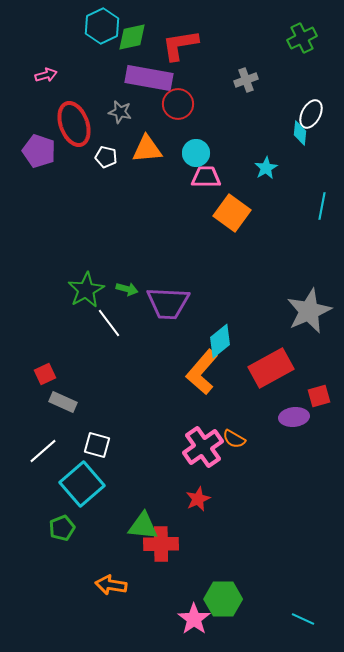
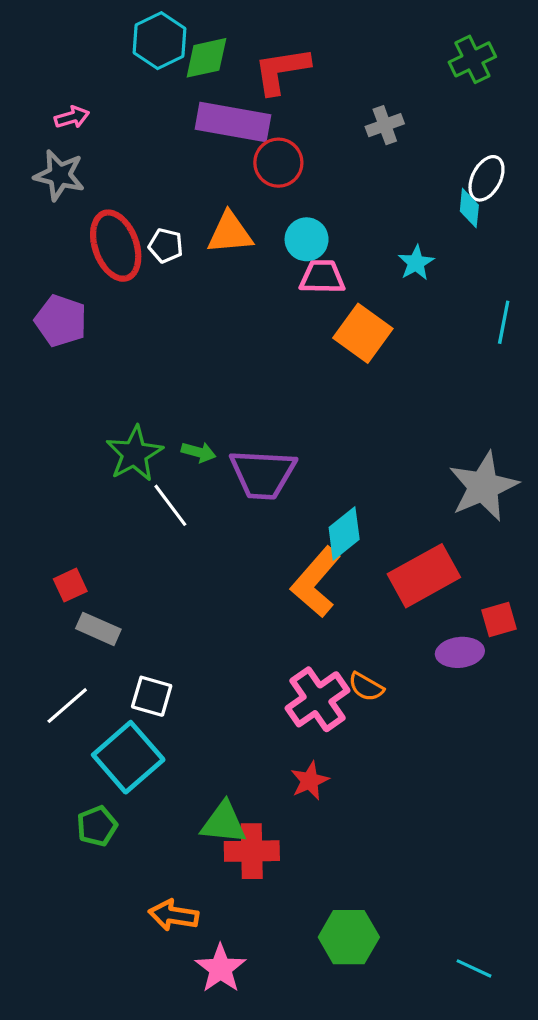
gray star: (120, 112) -> (59, 175), moved, size x1.4
red ellipse: (74, 124) -> (116, 246), moved
purple pentagon: (39, 151) -> (61, 321), moved
pink star: (194, 619) -> (220, 968), moved

